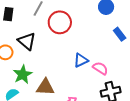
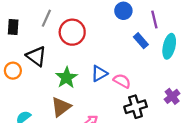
green star: (23, 74) -> (66, 78), moved
brown triangle: (45, 87) -> (61, 107), turned -36

